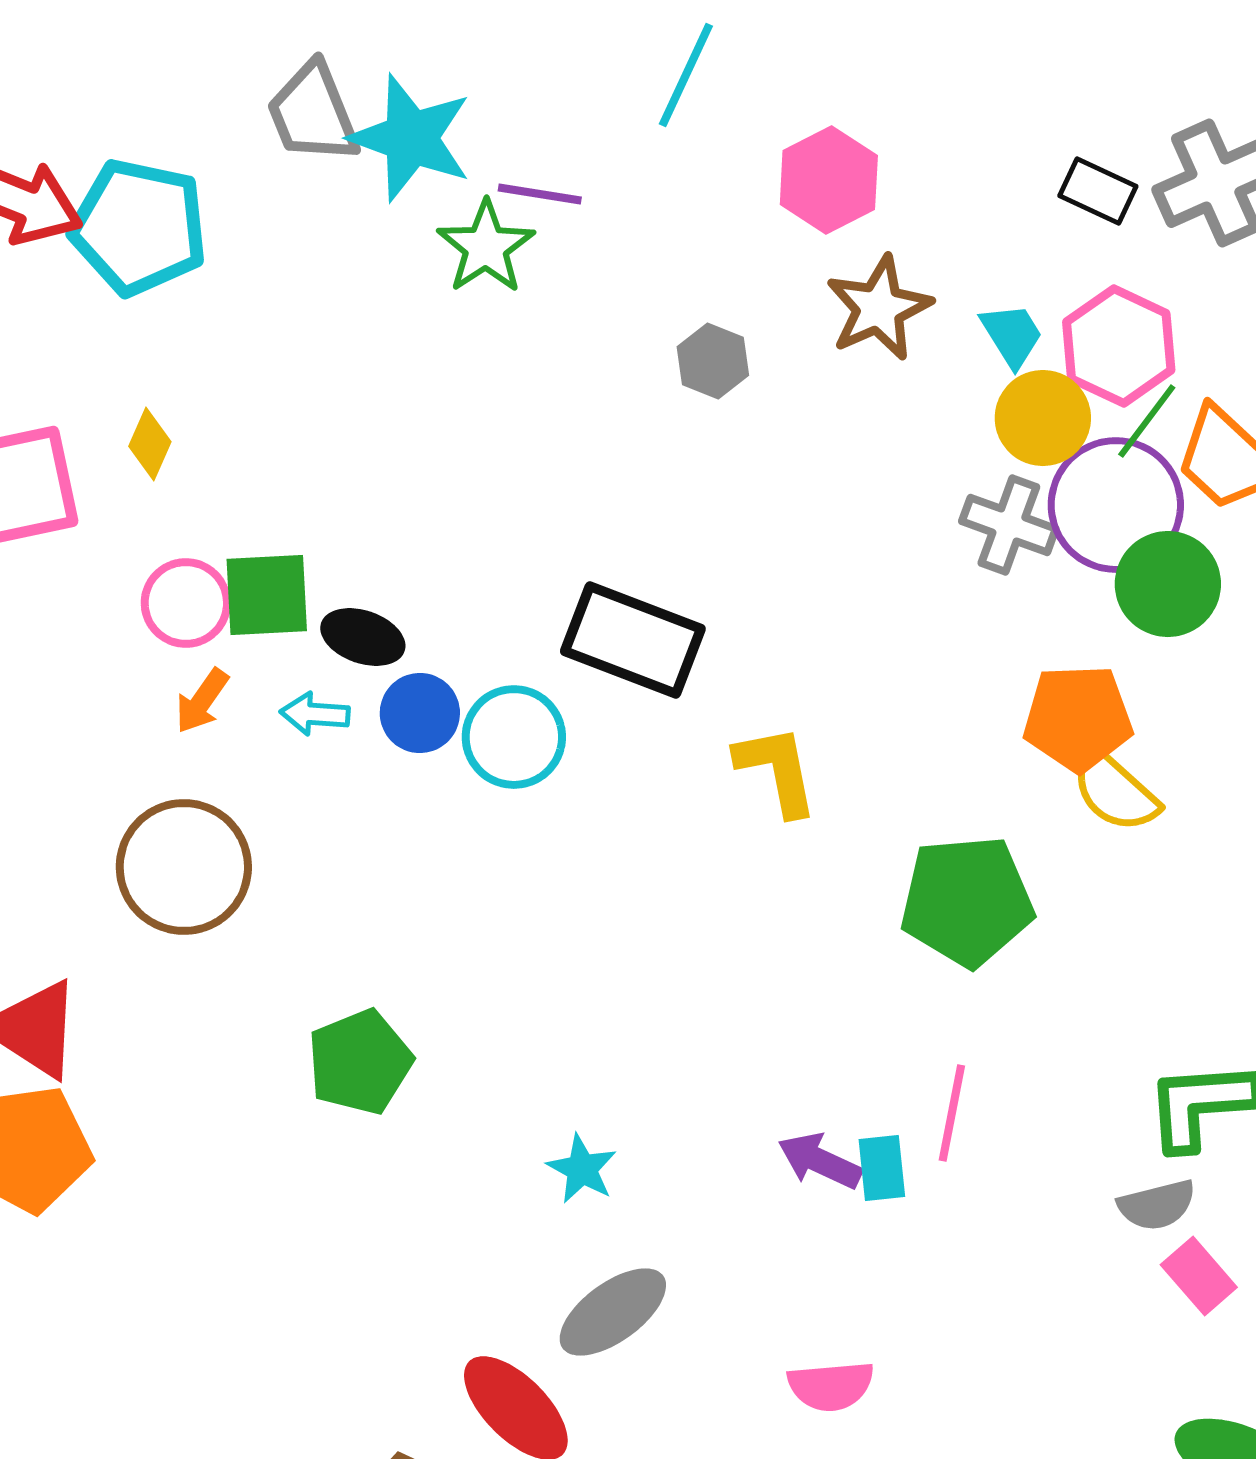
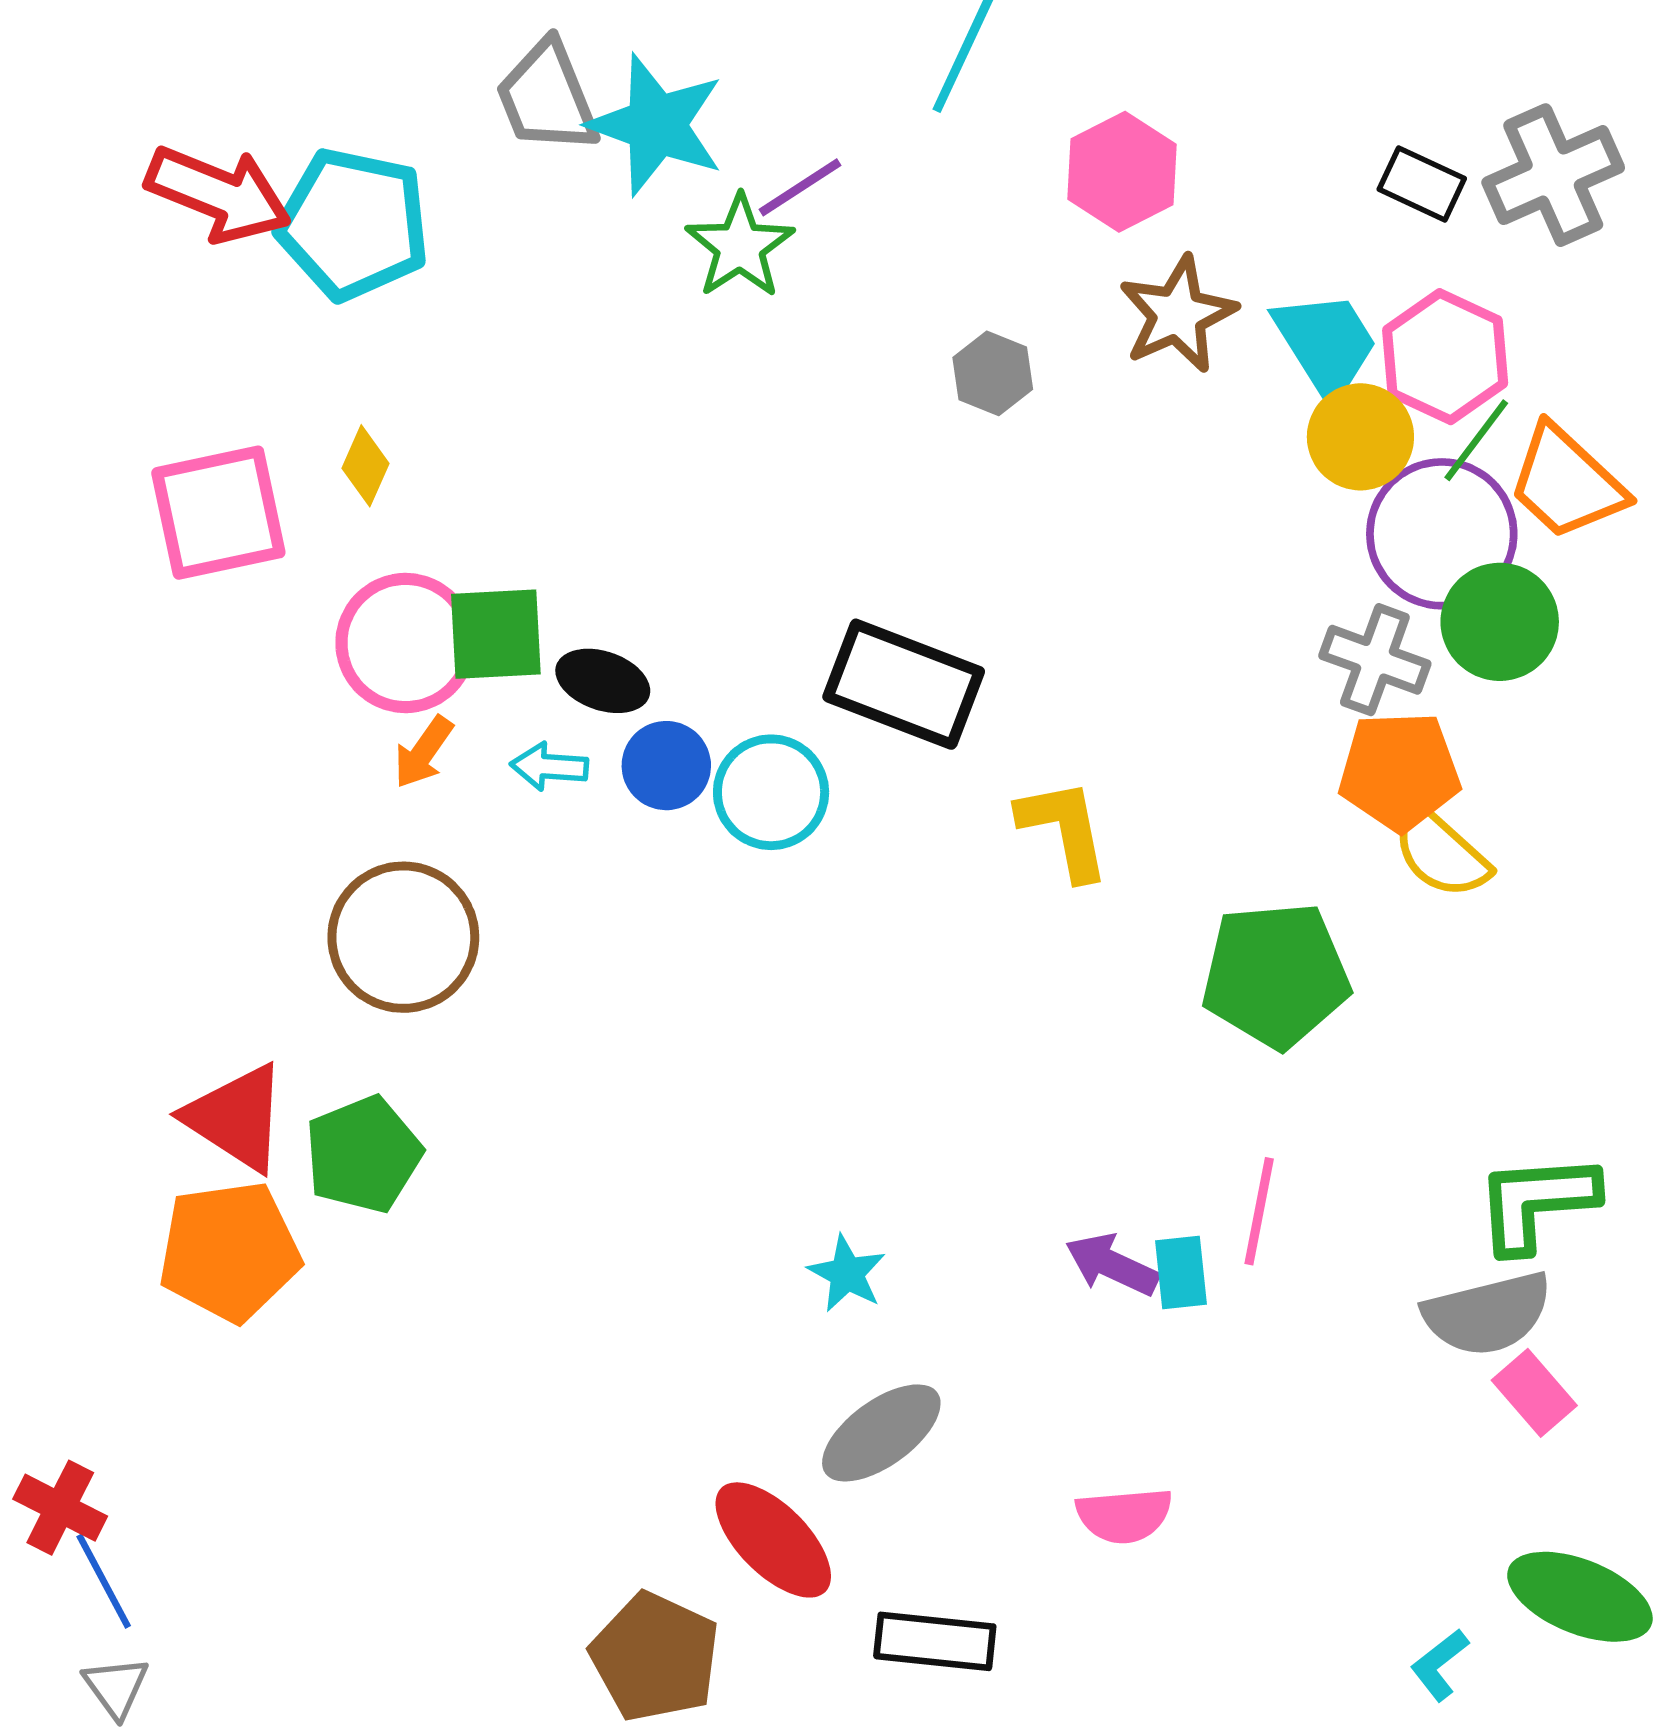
purple line: (540, 194) -> (800, 187), turned -42
cyan trapezoid: (1012, 335) -> (1326, 344), size x1.5
gray cross: (1009, 525) -> (1375, 660), moved
pink circle: (186, 603) -> (406, 643), size x1.4
green pentagon: (360, 1062) -> (363, 1154), moved
gray semicircle: (1157, 1205) -> (1487, 1314), size x1.5

